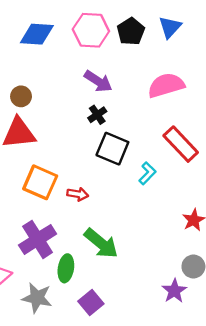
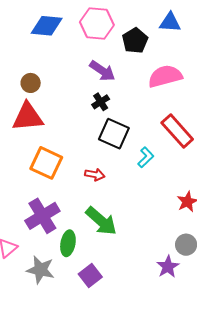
blue triangle: (170, 27) -> (170, 22), turned 50
black pentagon: (131, 31) -> (135, 41), moved
red arrow: (78, 194) -> (95, 175), moved

